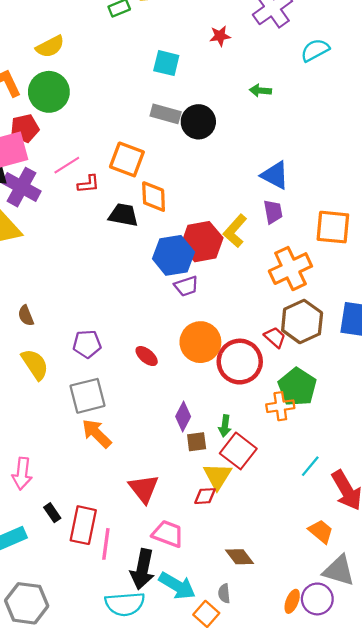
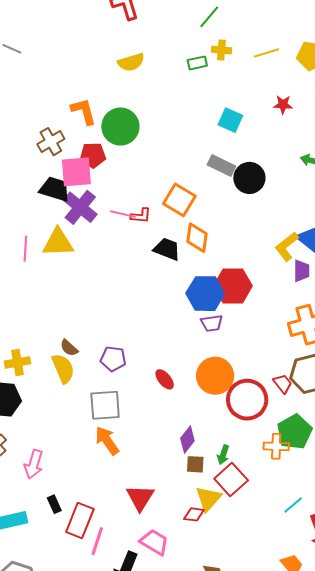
yellow semicircle: (50, 47) -> (131, 62), moved
pink line: (67, 165) -> (123, 214), moved, turned 35
yellow L-shape: (235, 231) -> (287, 246), moved
brown semicircle: (26, 316) -> (69, 348), moved, turned -36

